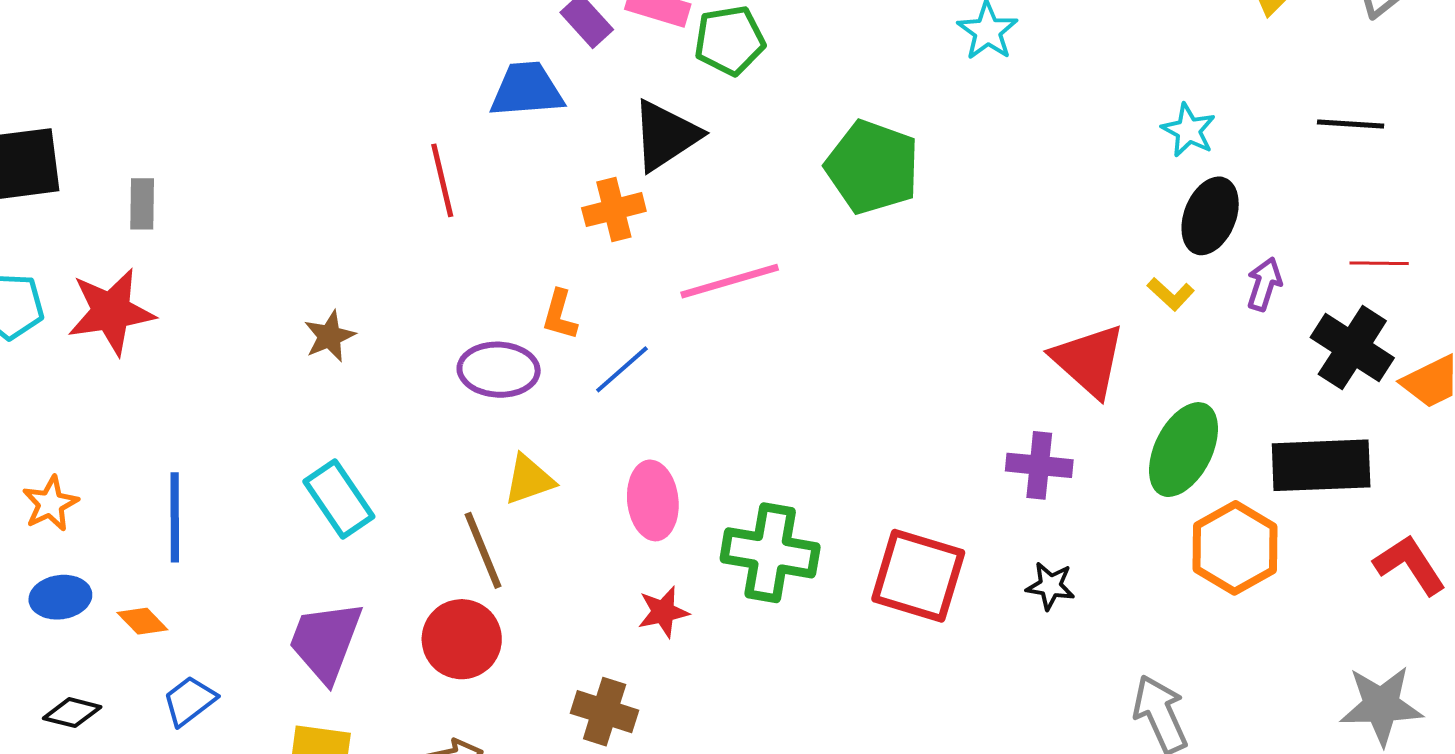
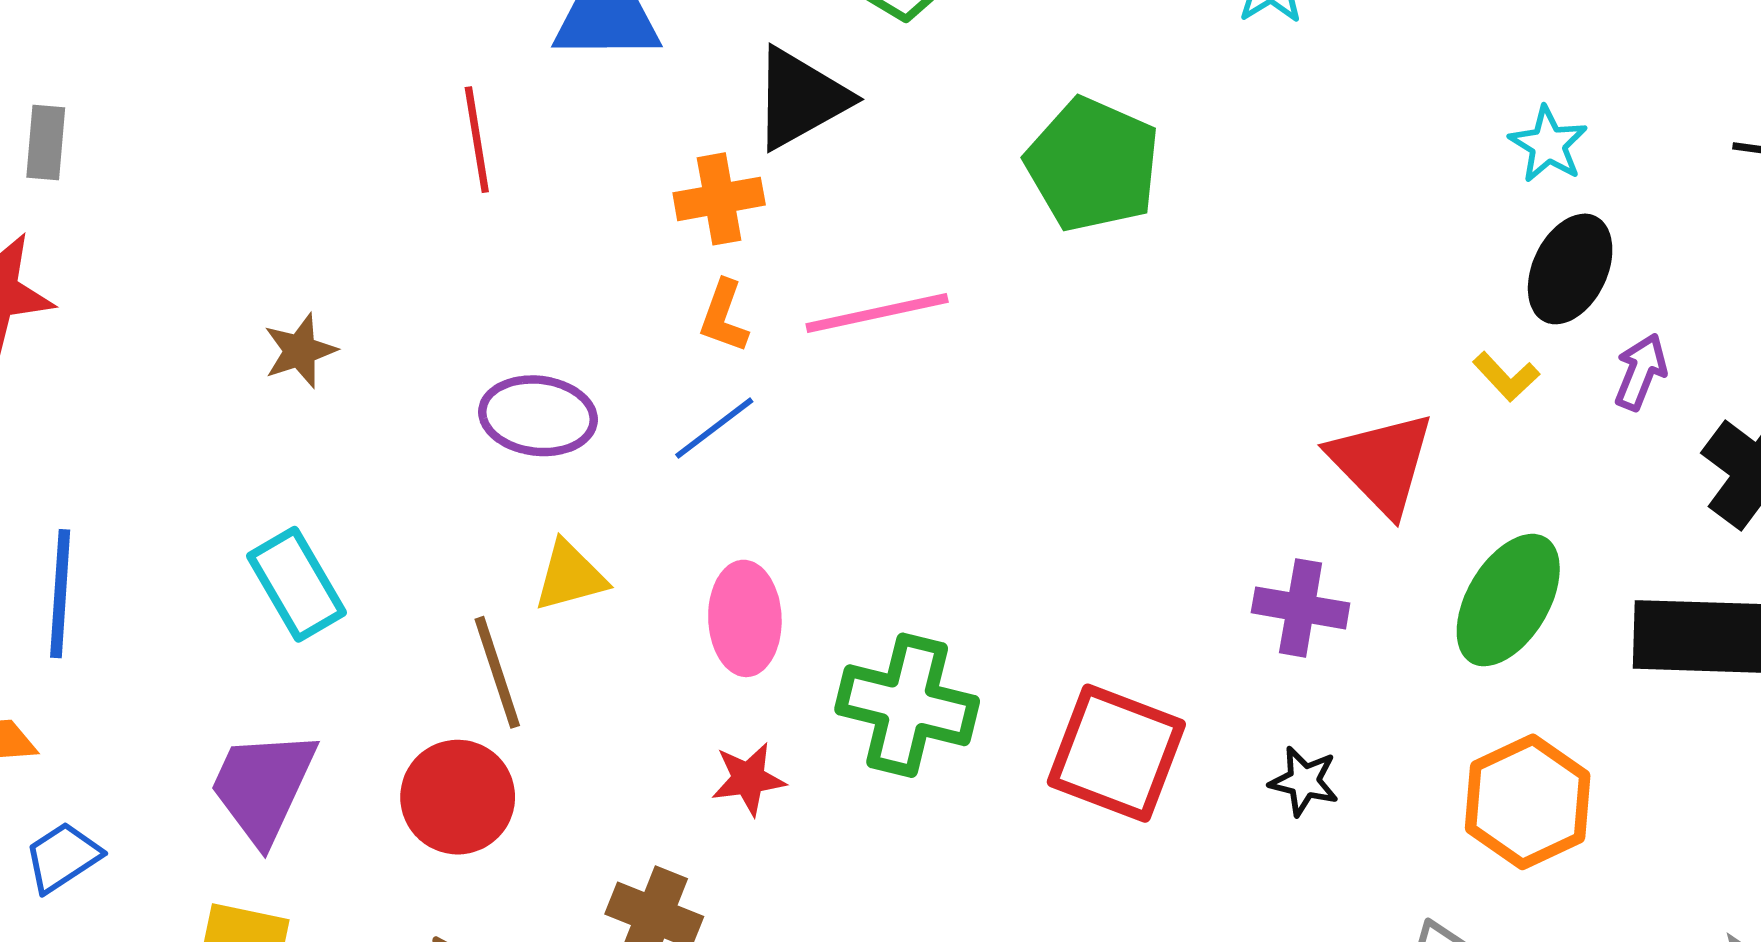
orange L-shape: (560, 315) -> (724, 316), moved
orange hexagon: (1235, 548) -> (1528, 802), moved

